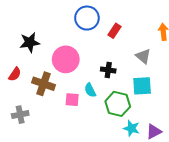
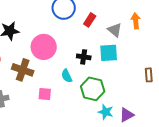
gray triangle: (143, 56) -> (115, 30), moved
cyan square: (142, 86) -> (109, 53), moved
pink square: (72, 100) -> (45, 94), moved

